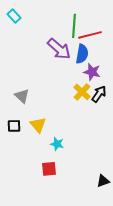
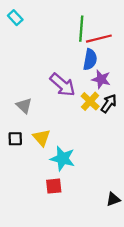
purple arrow: (59, 49) -> (63, 85), moved
cyan star: (57, 144) -> (63, 159), size x1.6

